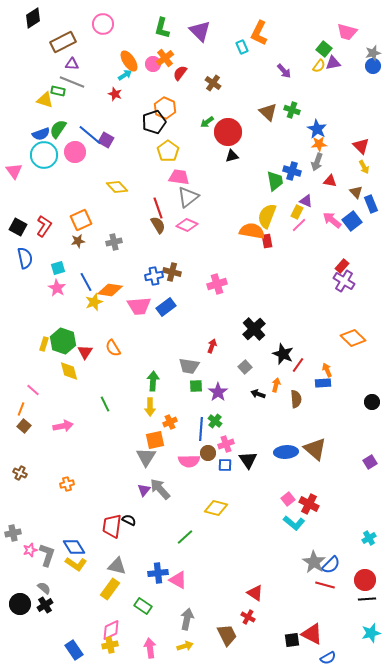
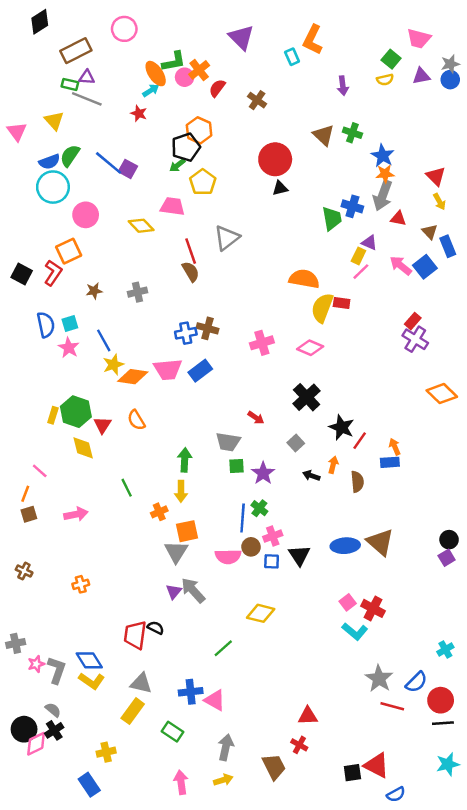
green L-shape: (162, 28) -> (174, 61), moved, turned -115
purple triangle: (333, 63) -> (421, 76), moved
yellow semicircle: (319, 66) -> (385, 80), turned 40
purple arrow: (284, 71) -> (343, 86), turned 35
green rectangle: (58, 91) -> (70, 84), moved
yellow triangle: (45, 100) -> (54, 121), turned 30
green arrow: (207, 122) -> (177, 165), moved
pink circle: (75, 152) -> (86, 215), moved
gray arrow: (317, 162) -> (383, 196), size x1.4
pink triangle: (14, 171) -> (17, 132), moved
pink trapezoid: (179, 177) -> (173, 206), moved
yellow semicircle: (267, 216) -> (322, 308), moved
orange square: (81, 220) -> (69, 251), moved
pink diamond: (187, 225) -> (310, 348), moved
red rectangle: (267, 241) -> (342, 303), moved, turned -72
blue semicircle: (25, 258) -> (46, 325), moved
orange diamond: (110, 290) -> (133, 377), moved
orange diamond: (353, 338) -> (442, 394), moved
red arrow: (212, 346) -> (256, 418), turned 104
black circle: (372, 402) -> (449, 540), moved
orange cross: (170, 422) -> (159, 512), moved
brown square: (24, 426) -> (29, 514), turned 32
blue semicircle: (331, 565) -> (416, 682), moved
red triangle: (255, 593) -> (308, 716), turned -36
pink diamond: (111, 630) -> (36, 744), moved
yellow cross: (110, 645) -> (106, 752), moved

